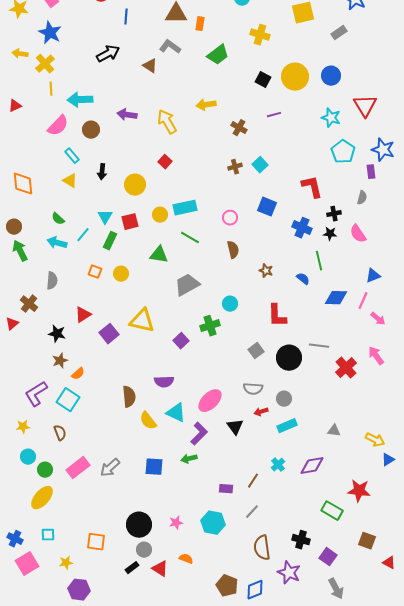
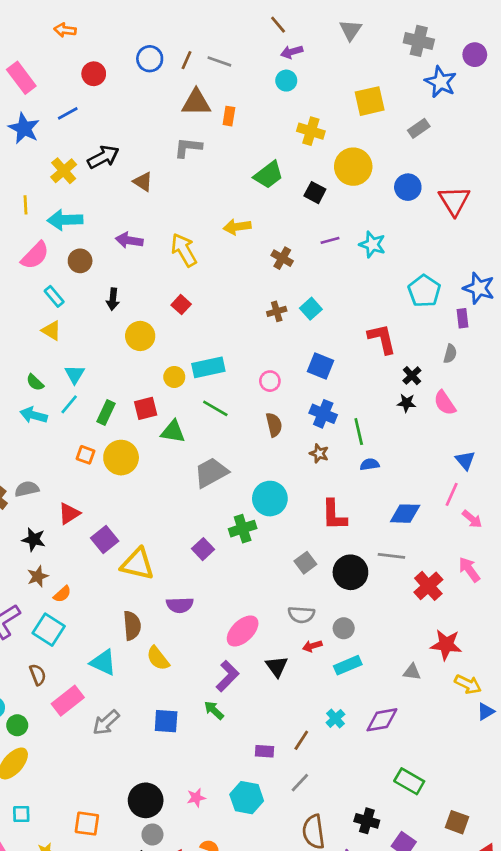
blue line: (126, 17) -> (68, 113), moved, turned 56
gray L-shape: (170, 47) -> (188, 148), turned -30
green trapezoid: (218, 55) -> (269, 175), moved
yellow cross: (45, 64) -> (64, 171), moved
brown triangle: (150, 66) -> (143, 182), moved
yellow circle: (295, 77) -> (353, 167), moved
red triangle: (365, 106) -> (454, 201), moved
cyan star: (331, 118) -> (372, 244), moved
black arrow: (102, 172) -> (113, 299), moved
black cross: (334, 214) -> (412, 376), turned -32
cyan triangle: (105, 217) -> (75, 374), moved
red square: (130, 222) -> (146, 408), moved
blue cross: (302, 228) -> (323, 414), moved
green line: (319, 261) -> (359, 432), moved
yellow circle: (121, 274) -> (121, 458), size x1.6
blue triangle: (373, 276) -> (465, 460), turned -49
blue semicircle: (303, 279) -> (370, 464), turned -48
gray semicircle: (52, 281) -> (27, 489), moved, turned -108
blue diamond: (336, 298) -> (405, 514), moved
cyan circle: (230, 304) -> (270, 499), size x1.6
yellow triangle: (142, 321) -> (137, 564), moved
cyan triangle: (176, 413) -> (103, 662), moved
green arrow: (189, 459) -> (214, 710), turned 56
pink rectangle: (78, 468) -> (68, 701), moved
red star: (359, 491) -> (446, 645), moved

